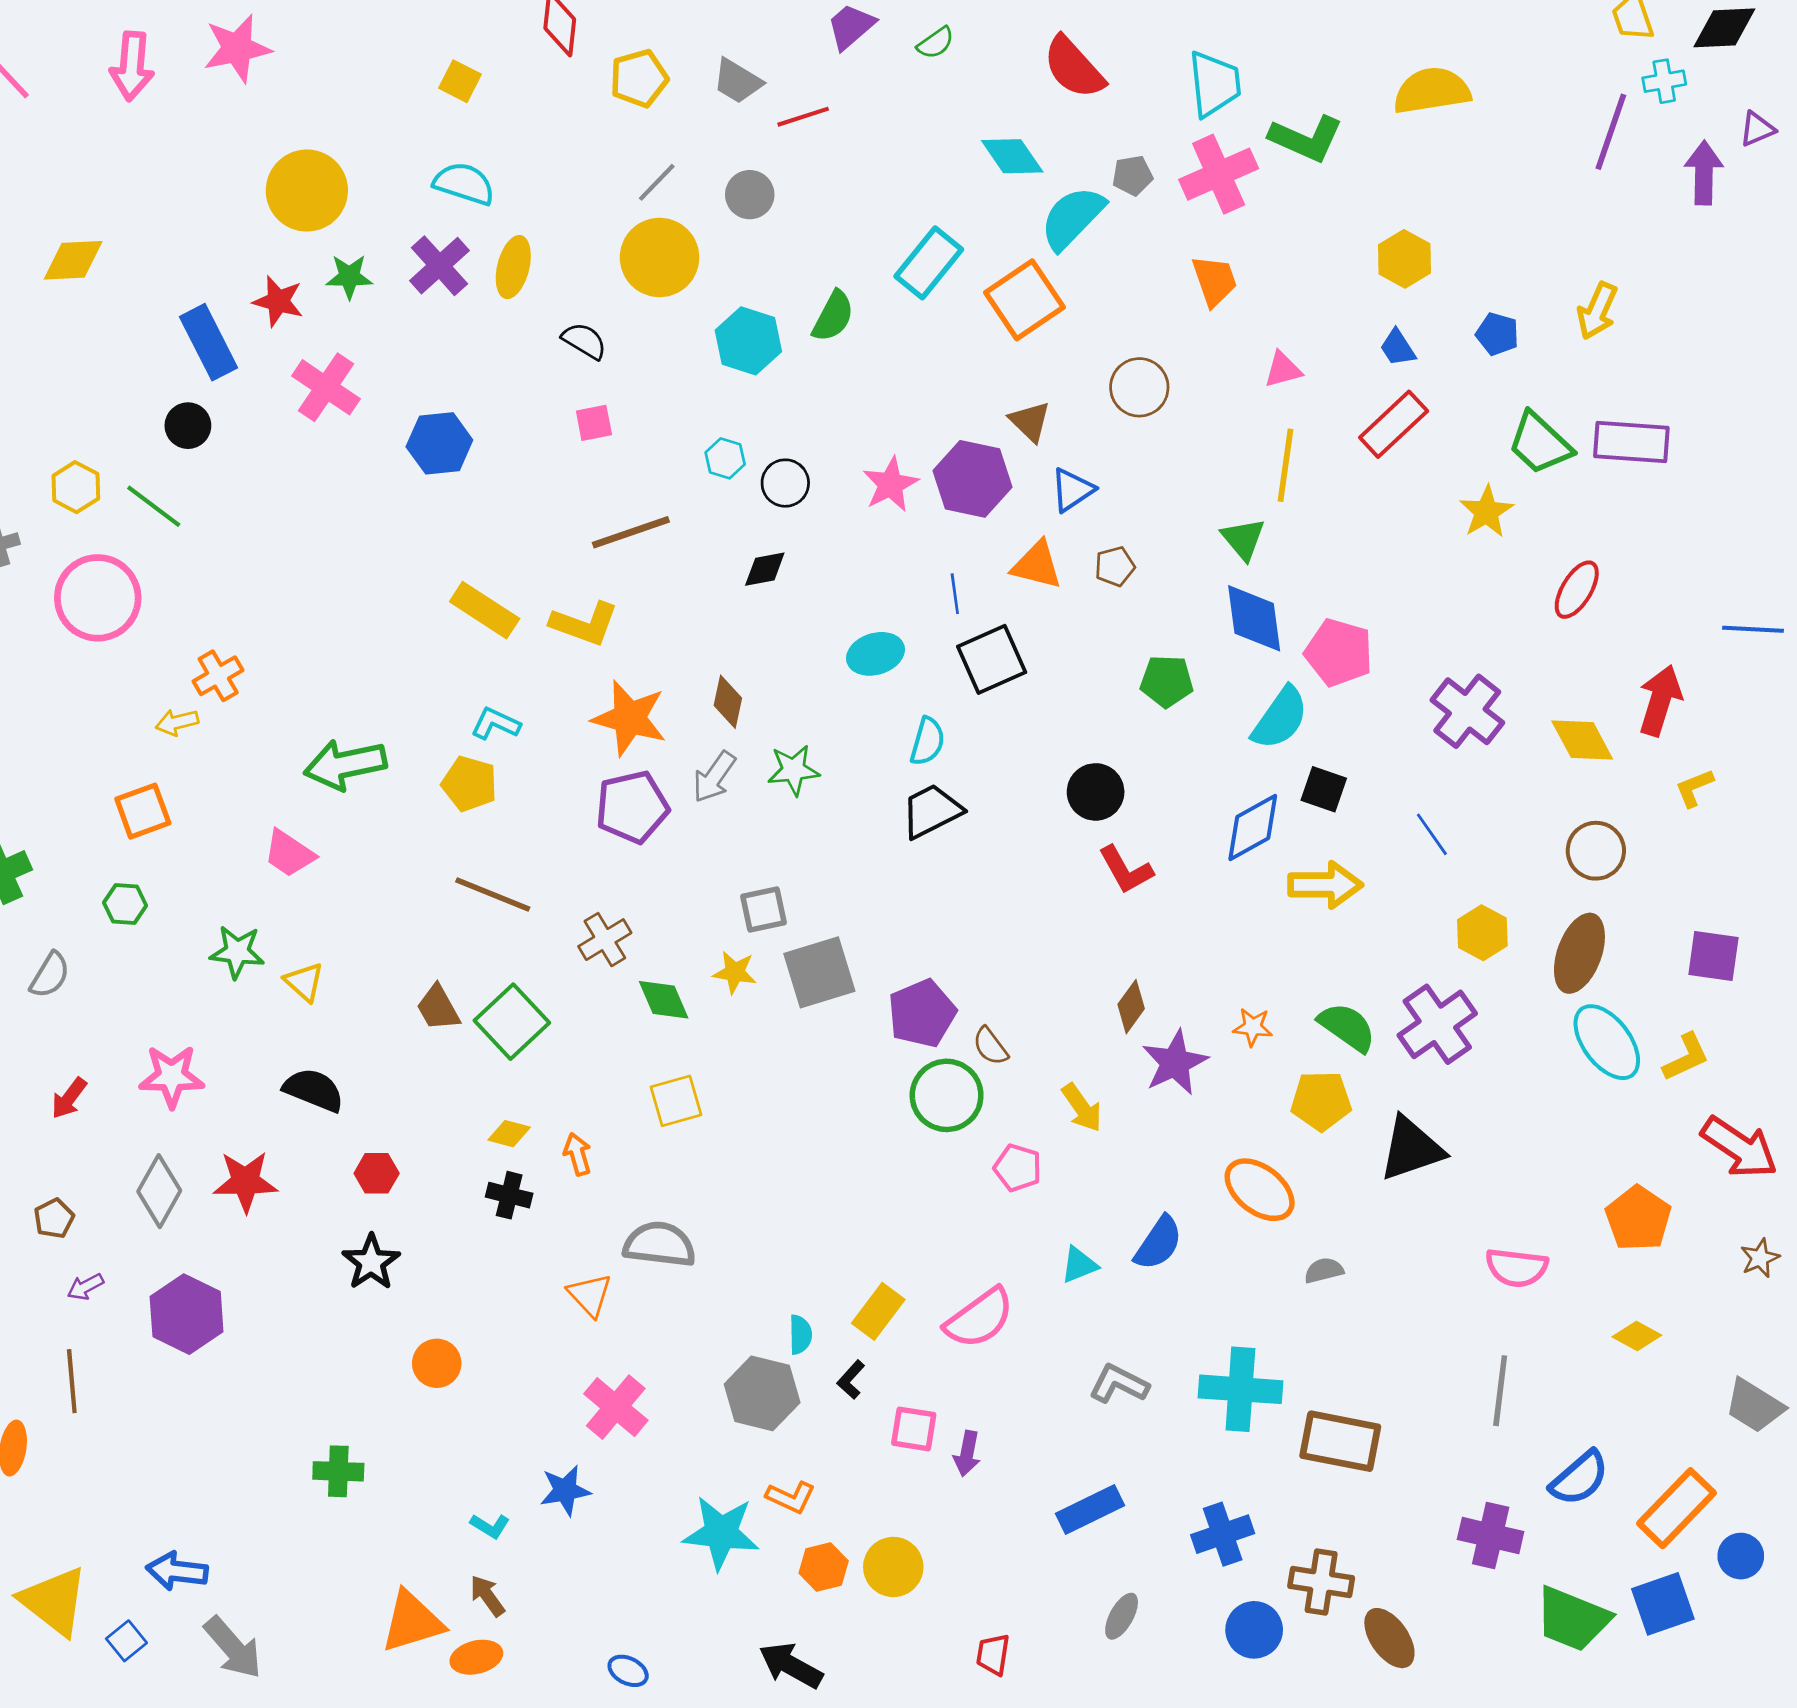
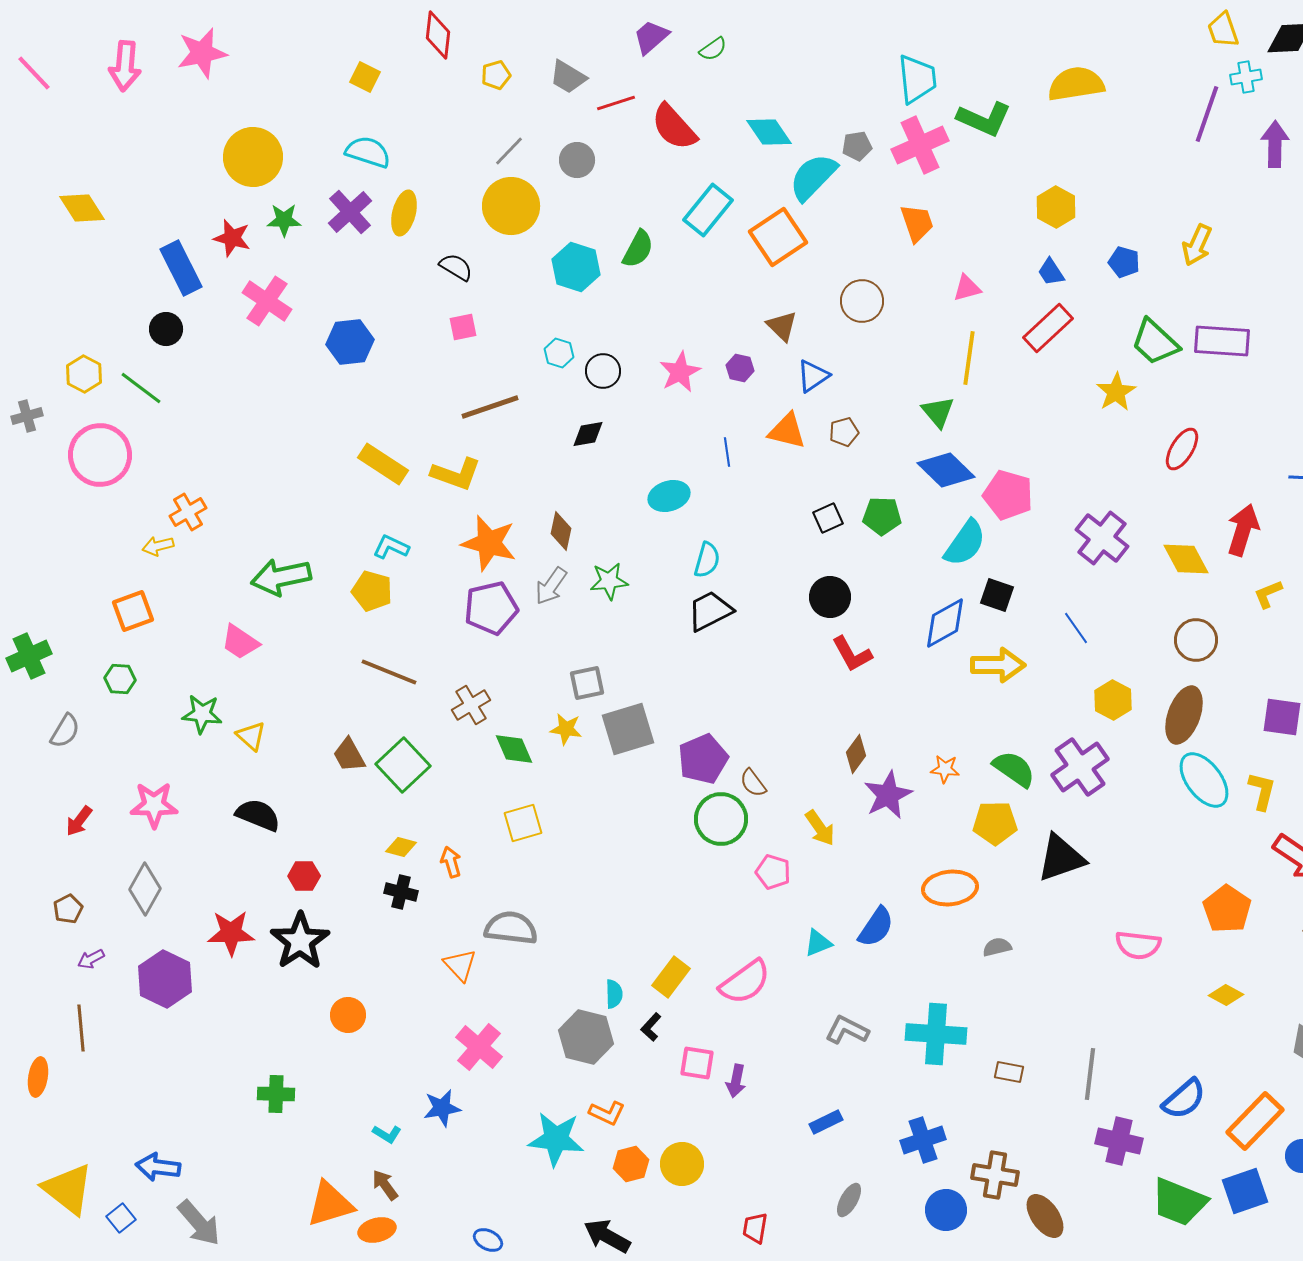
red semicircle: (1074, 67) -> (674, 127), moved
yellow pentagon: (639, 78) -> (496, 75), size x0.7
yellow diamond: (73, 260) -> (82, 208), turned 60
purple hexagon: (973, 479) -> (740, 368), size x0.5
blue diamond: (1254, 618) -> (946, 470), turned -38
black square: (992, 659) -> (828, 518), moved, size x0.6
yellow L-shape: (1686, 1057) -> (1262, 791), turned -51
red star: (245, 1182) -> (231, 933), moved
orange ellipse: (1260, 1190) -> (950, 888), turned -44
black star: (371, 1262) -> (300, 941), size x1.4
gray line: (1500, 1391) -> (1090, 1074), moved
brown rectangle: (1340, 1441) -> (1009, 1072), size x0.5
blue rectangle: (1090, 1510) -> (826, 1122), size x0.7

